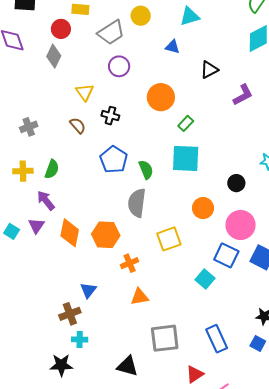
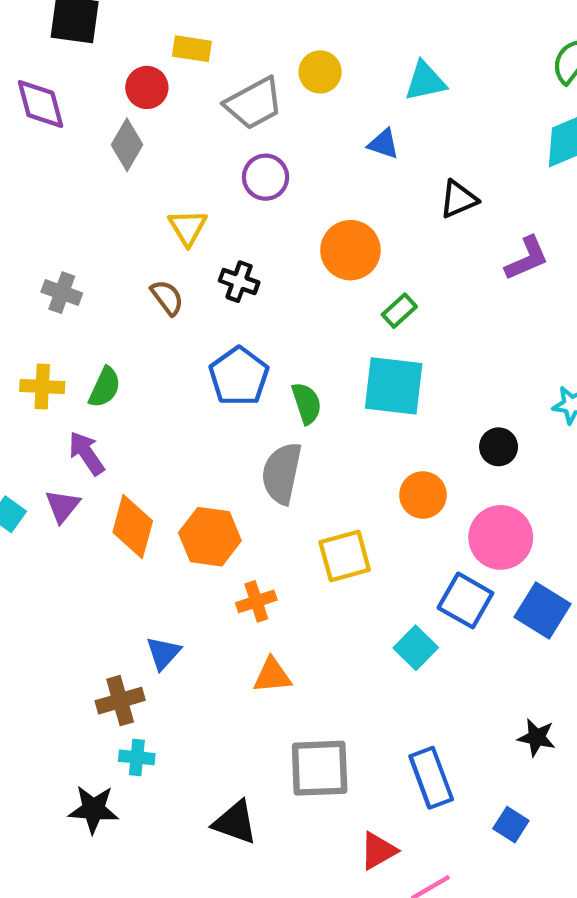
gray cross: (29, 127) -> (62, 293), turned 36
blue square: (258, 344) -> (511, 825), moved

